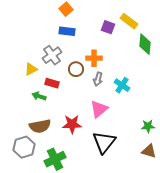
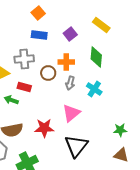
purple square: (108, 27) -> (70, 34), moved, turned 32
green diamond: (145, 44) -> (96, 57), moved
gray cross: (52, 55) -> (24, 59), turned 30

